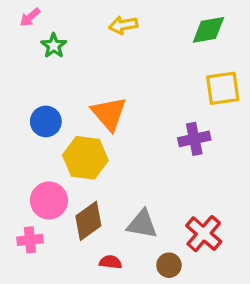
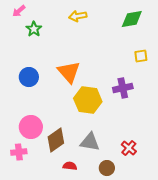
yellow square: (223, 88) -> (141, 56), size x0.6
yellow hexagon: (85, 158) -> (88, 100), moved
red cross: (204, 234) -> (129, 148), size x0.7

